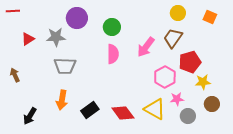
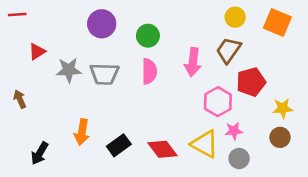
orange square: (210, 17) -> (277, 22), size x1.5
gray star: (56, 37) -> (69, 70), moved
pink arrow: (146, 47) -> (193, 62), turned -30
gray trapezoid: (65, 66) -> (104, 74), moved
yellow star: (203, 82) -> (283, 108), moved
gray circle: (188, 116) -> (239, 159), moved

